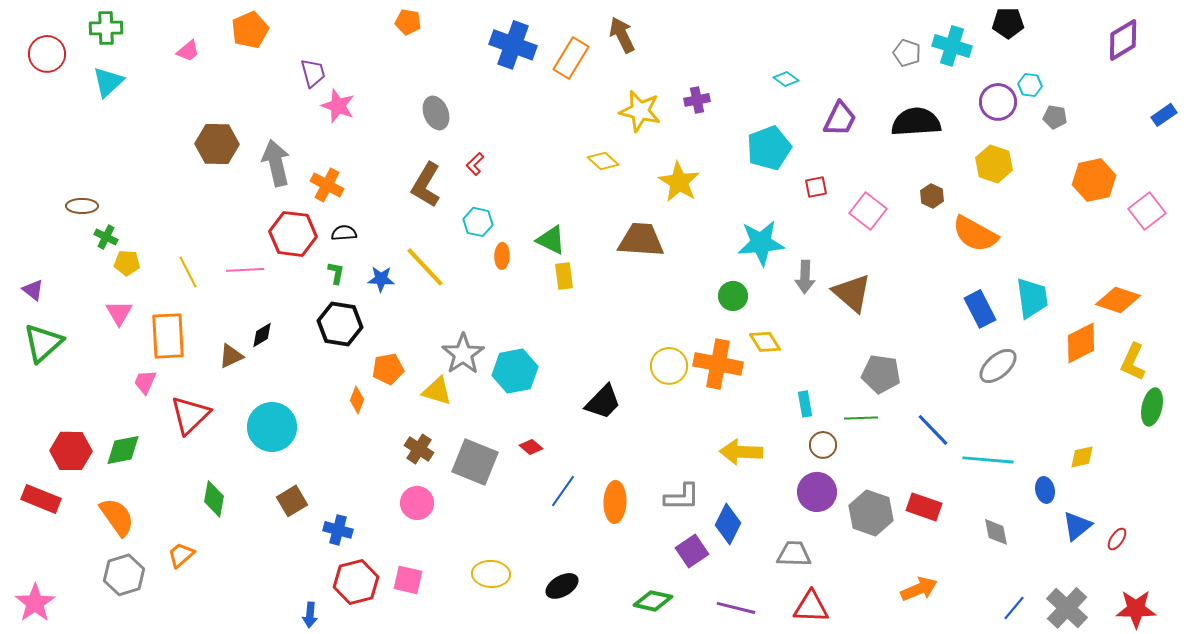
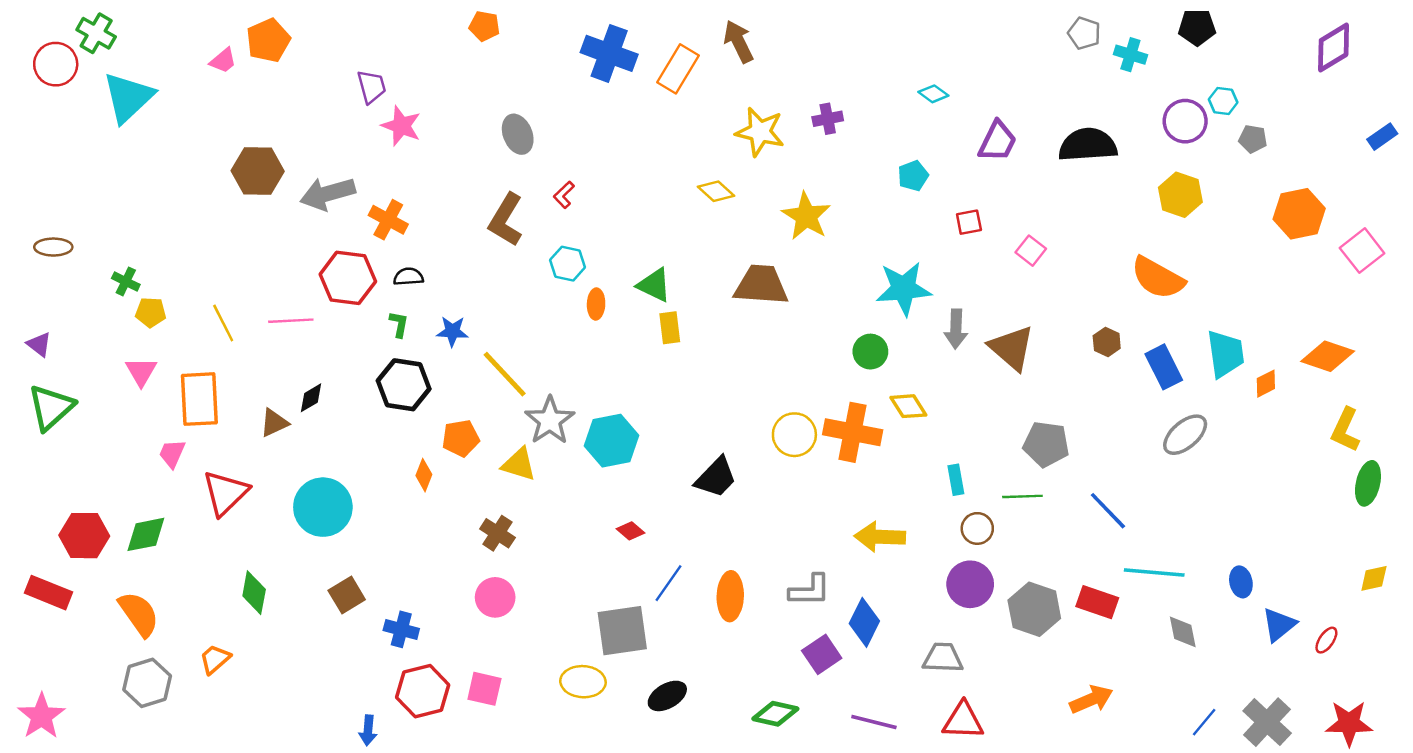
green cross: (106, 28) -> (96, 33), moved, turned 32
orange pentagon: (250, 30) -> (268, 40), moved
cyan cross: (952, 46) -> (1130, 55), size x0.7
gray pentagon: (907, 53) -> (1084, 33), moved
cyan triangle: (108, 82) -> (128, 97), size x1.4
cyan pentagon: (769, 148) -> (913, 176), size x0.6
gray arrow: (276, 163) -> (328, 194), turned -93
brown hexagon: (932, 196) -> (1107, 342), moved
brown ellipse: (82, 206) -> (53, 247), moved
pink square: (868, 211) -> (1031, 251), size x0.7
yellow line: (425, 267) -> (505, 374), moved
orange diamond: (1081, 343) -> (1266, 384), moved, size x0.6
yellow diamond: (1082, 457) -> (1374, 578), moved
cyan line: (988, 460) -> (1154, 572), moved
gray square: (475, 462) -> (622, 631), moved, turned -30

